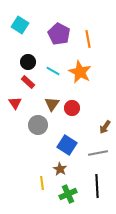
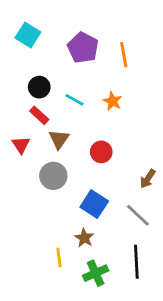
orange star: (80, 72) -> (112, 101), size x0.6
brown triangle: (52, 104) -> (59, 139), moved
gray line: (98, 153) -> (138, 215), turned 54

